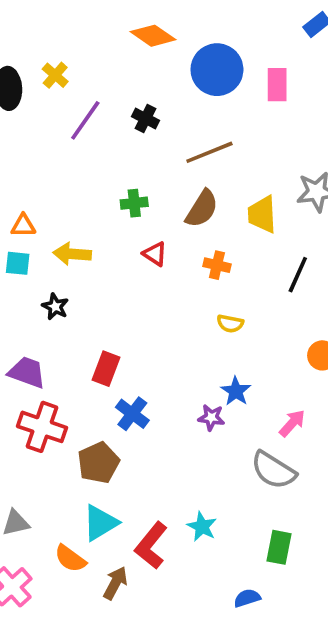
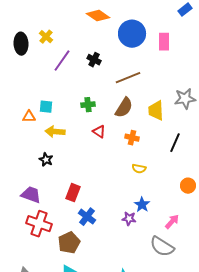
cyan square: (18, 263) -> (46, 107), moved

